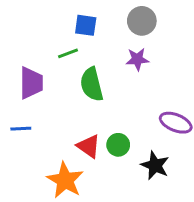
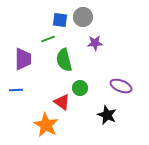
gray circle: (142, 21) -> (83, 17), moved
green circle: (118, 145) -> (80, 88), moved

